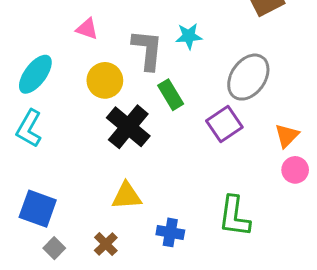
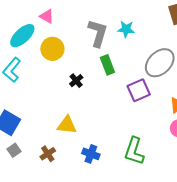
pink triangle: (87, 29) -> (47, 16), moved
yellow circle: (105, 80) -> (52, 49), moved
black cross: (128, 127) -> (76, 81), size x0.5

